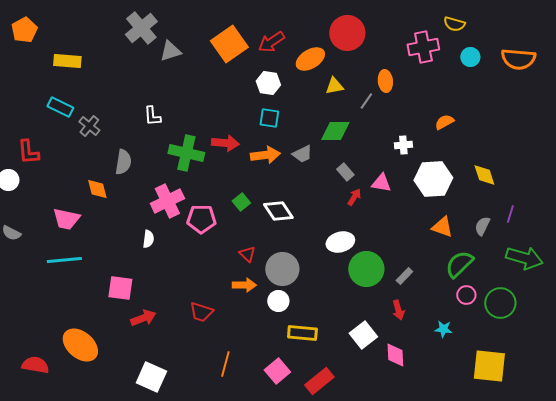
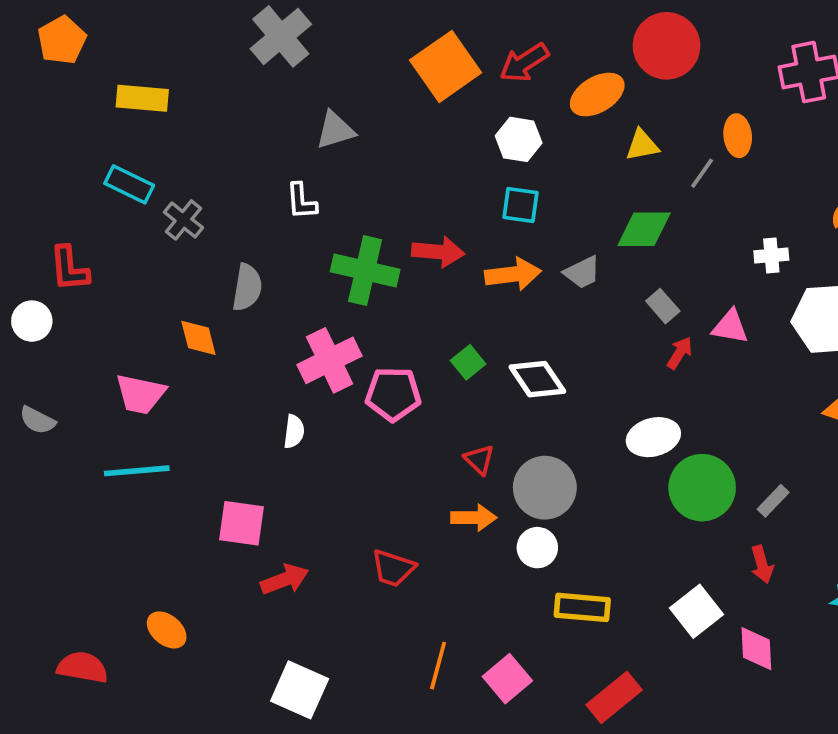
gray triangle: (170, 51) -> (335, 130), moved
orange ellipse: (80, 345) -> (167, 630), size x0.6
pink square: (277, 371) -> (507, 679), moved

